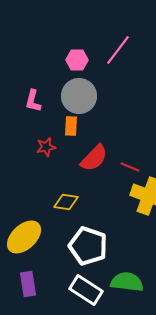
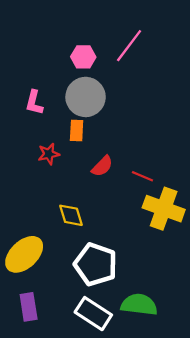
red semicircle: (94, 158) -> (102, 166), size x0.7
yellow diamond: (66, 202) -> (71, 215), turned 65

